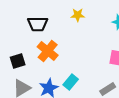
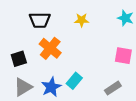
yellow star: (78, 15) -> (82, 20), moved

